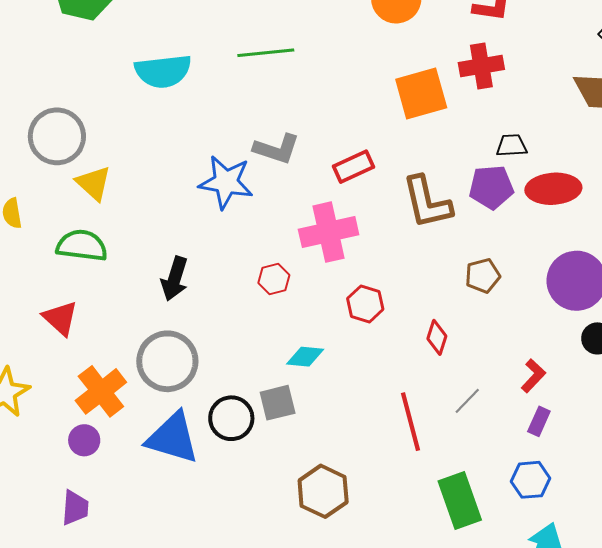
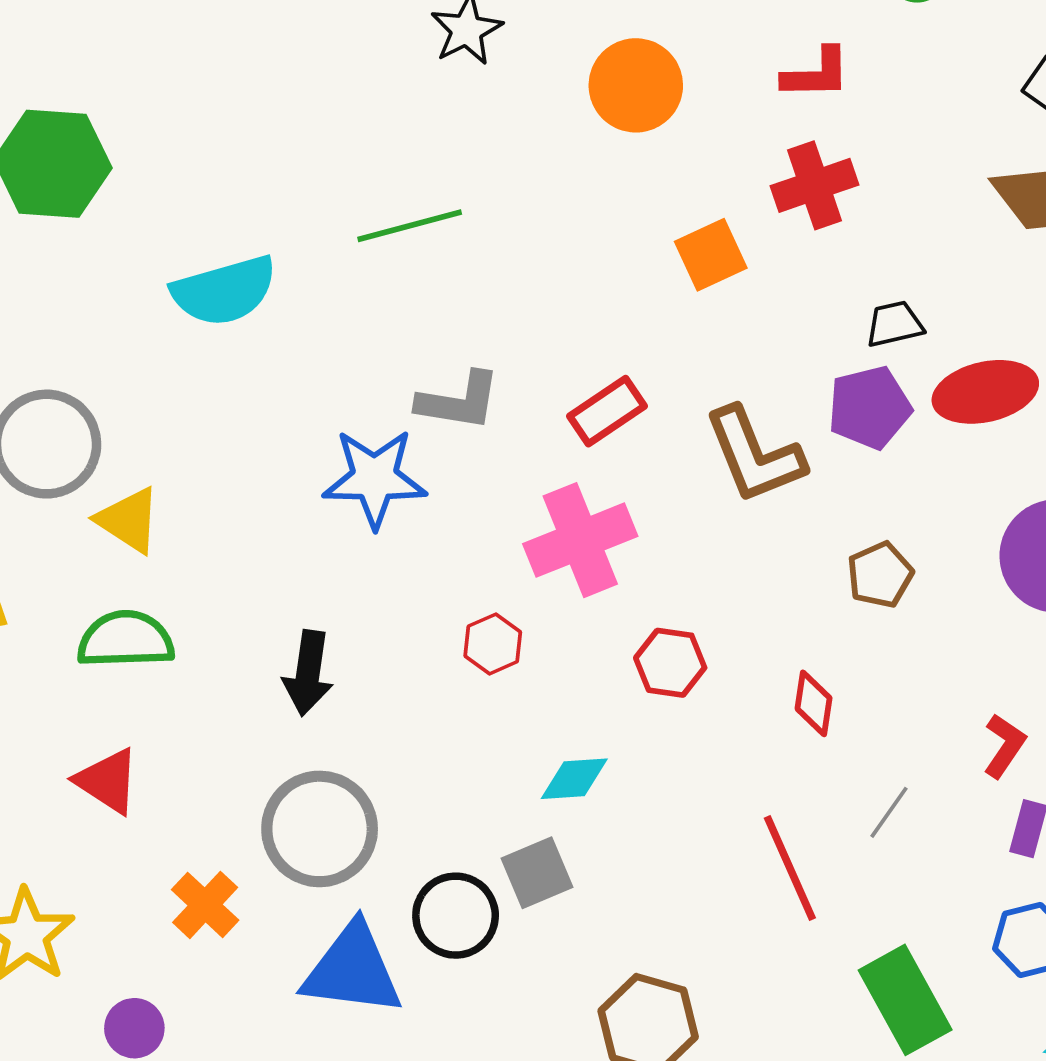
orange square: (421, 94) -> (711, 255), size x0.7
orange cross: (101, 391) -> (205, 905), size x0.7
purple circle: (84, 440) -> (134, 1028), moved

